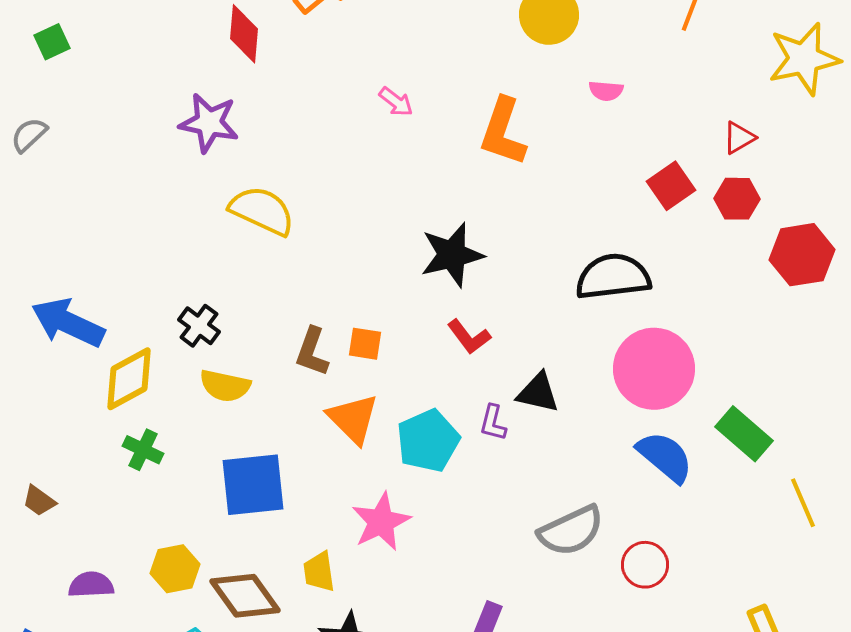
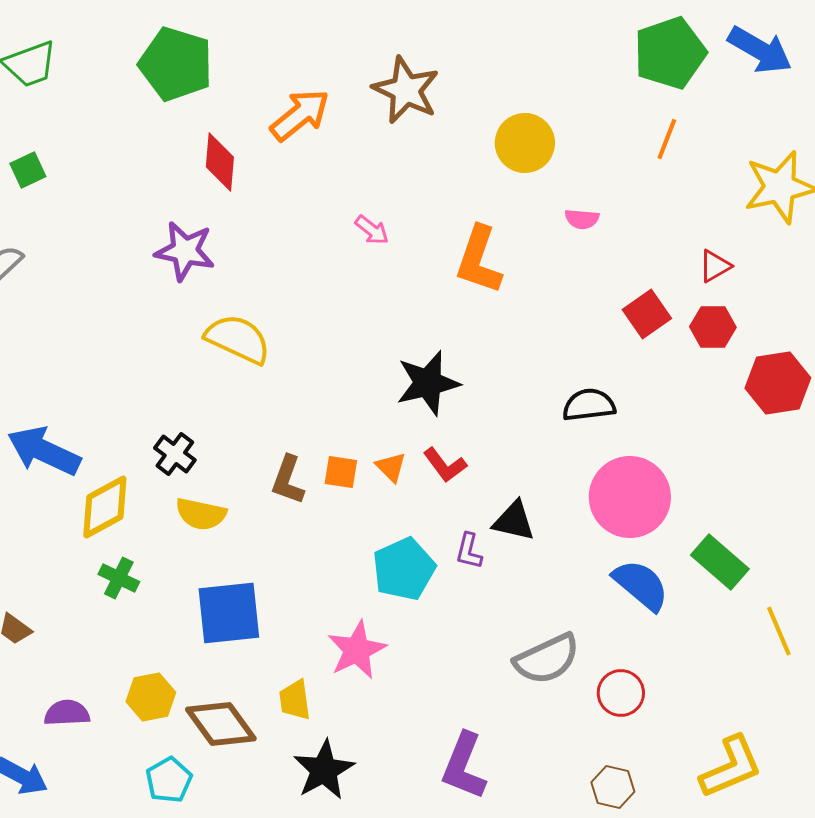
black semicircle: (613, 277) -> (589, 405), size x0.7
orange triangle: (353, 419) -> (391, 467), moved, size x0.6

